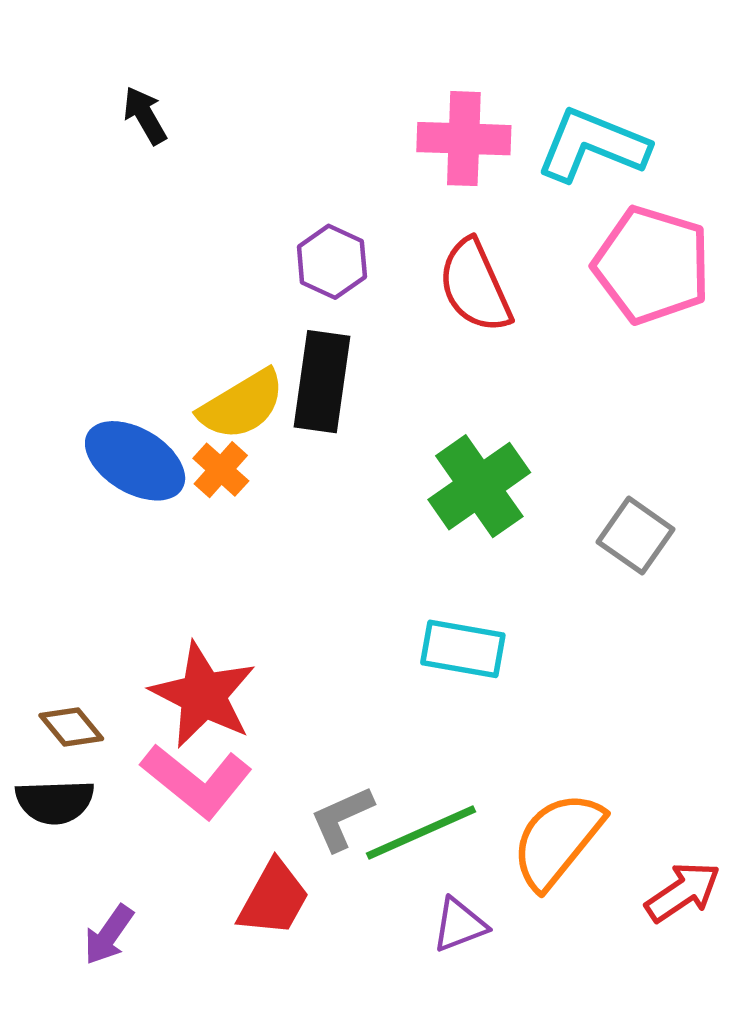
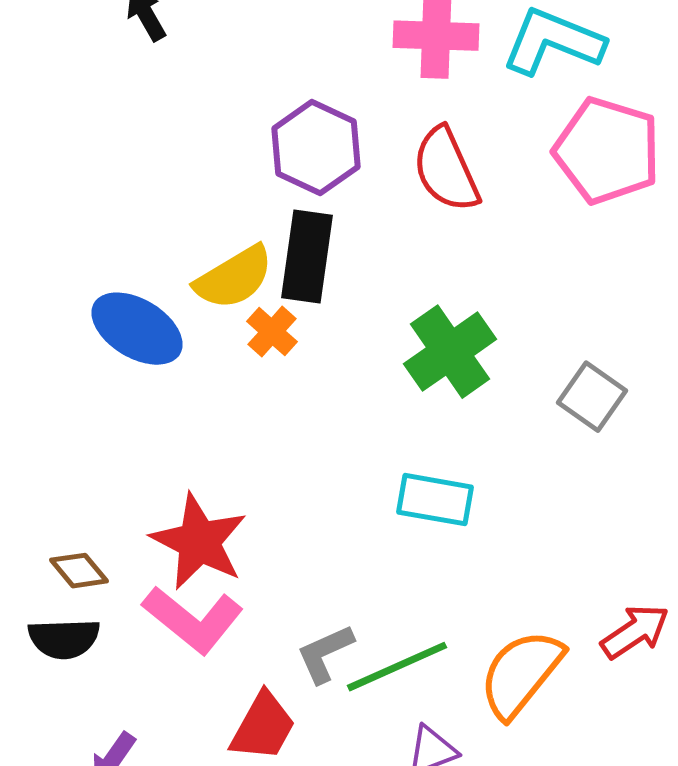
purple hexagon: (332, 262) -> (316, 148), size x1.4
orange cross: (221, 470) -> (272, 332), moved
red arrow: (683, 892) -> (635, 632), moved

